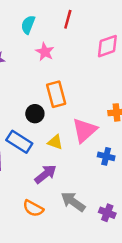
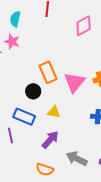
pink star: (45, 52) -> (12, 42), moved
pink triangle: (85, 130) -> (74, 82), moved

